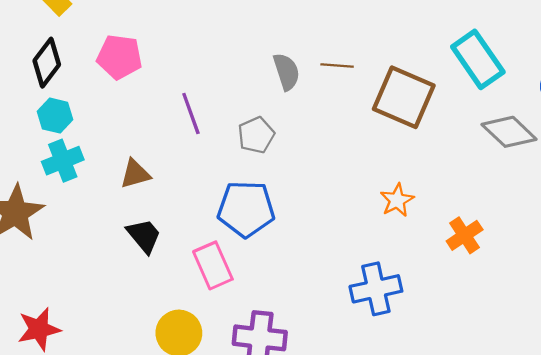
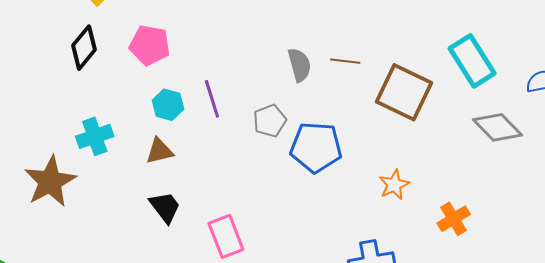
cyan hexagon: (55, 116) -> (168, 105), moved
blue pentagon: (246, 209) -> (316, 147), moved

